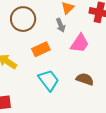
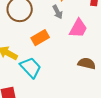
cyan trapezoid: (48, 80) -> (31, 67), moved

